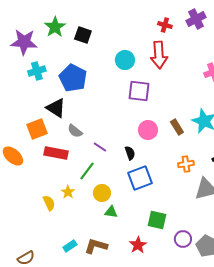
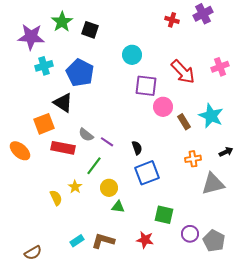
red arrow: (159, 55) -> (183, 72), moved, turned -40
pink circle: (148, 130) -> (163, 107), moved
gray semicircle: (75, 131) -> (86, 135), moved
red star: (138, 245) -> (145, 240), turned -30

